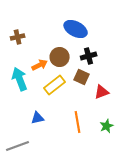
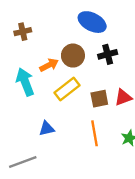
brown square: (82, 77) -> (99, 99), moved, turned -35

